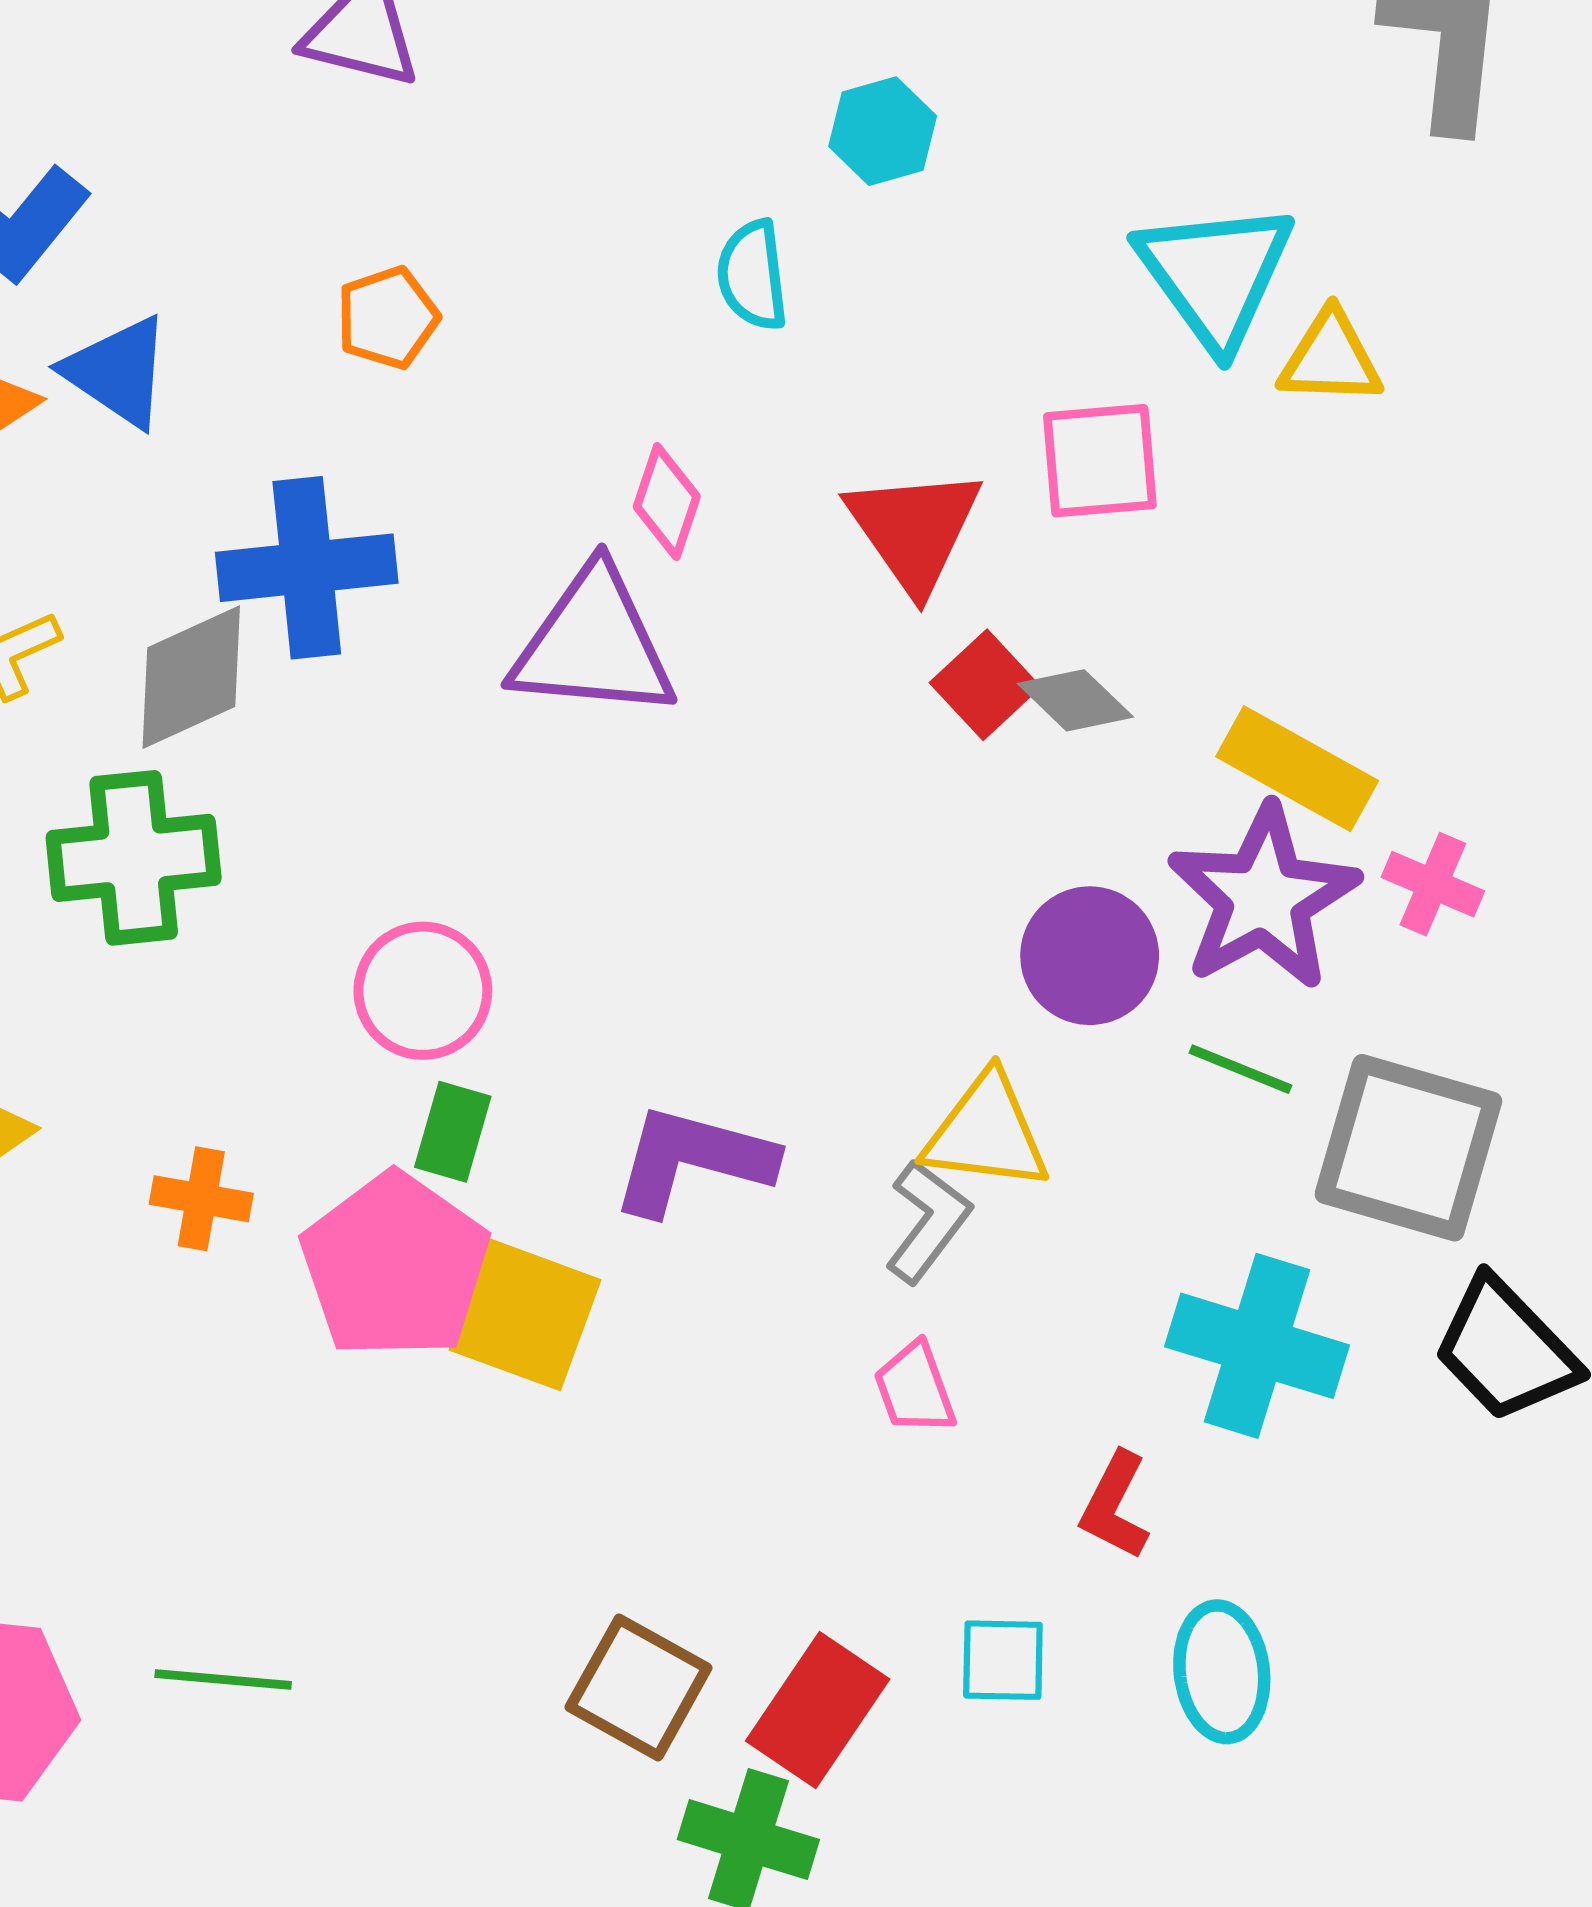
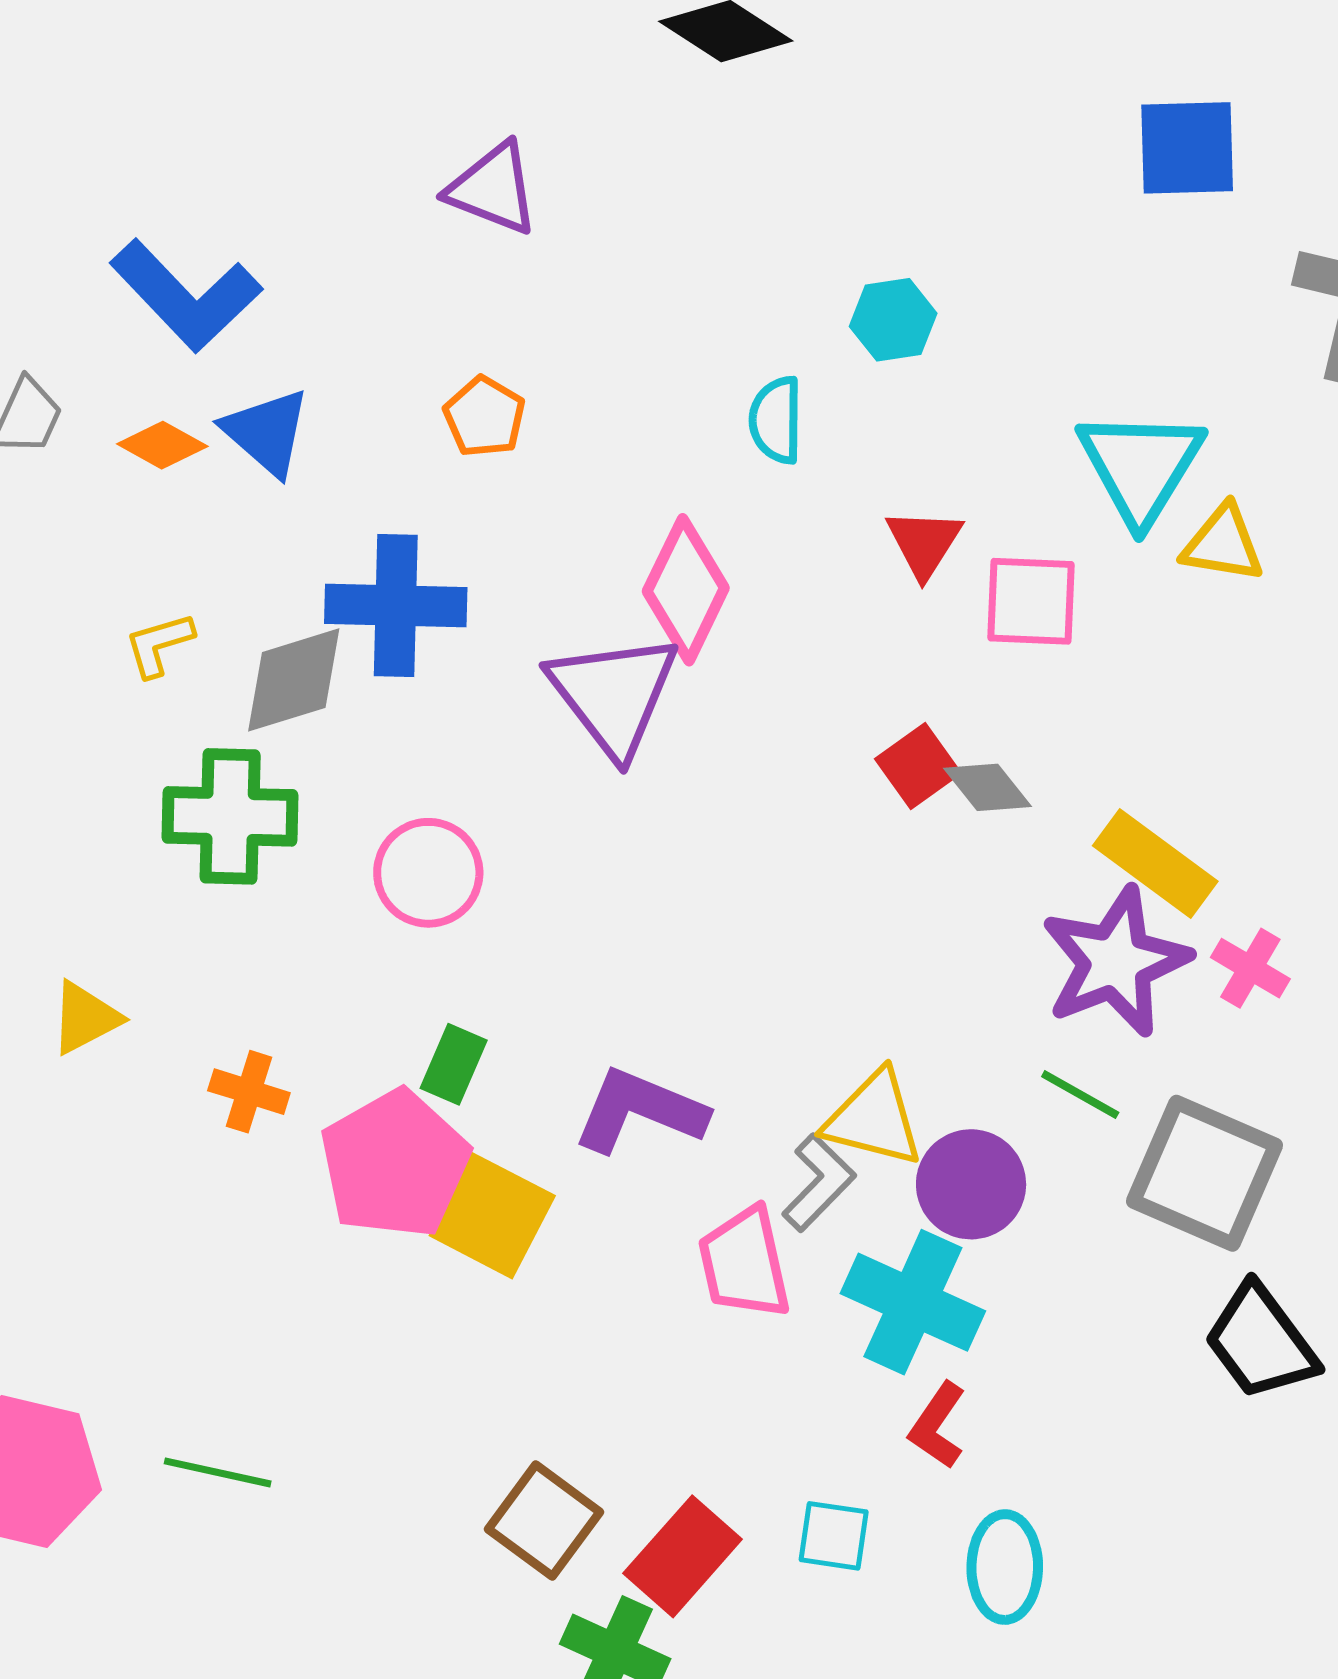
orange pentagon: (387, 318) -> (484, 417), turned -30
pink diamond: (667, 502) -> (686, 590), size x1.6
red triangle: (914, 529) -> (924, 543), moved, size x0.7
purple triangle: (593, 644) -> (614, 694), turned 40
purple circle: (1090, 956) -> (971, 1184), moved
pink circle: (423, 991) -> (428, 873), moved
cyan cross: (1257, 1346) -> (913, 1302), moved
pink trapezoid: (915, 1388) -> (744, 1263), moved, size x1.5

